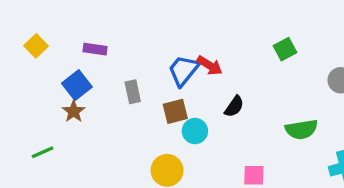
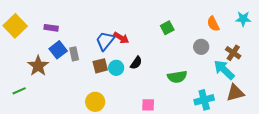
yellow square: (36, 46) -> (15, 26), size x1.6
blue square: (77, 85) -> (58, 50), moved
brown star: (74, 111) -> (38, 66), size x1.5
cyan circle: (195, 131) -> (116, 68), moved

